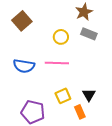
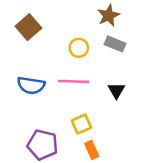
black triangle: (89, 95) -> (116, 90), moved
orange rectangle: (80, 112) -> (92, 150), moved

